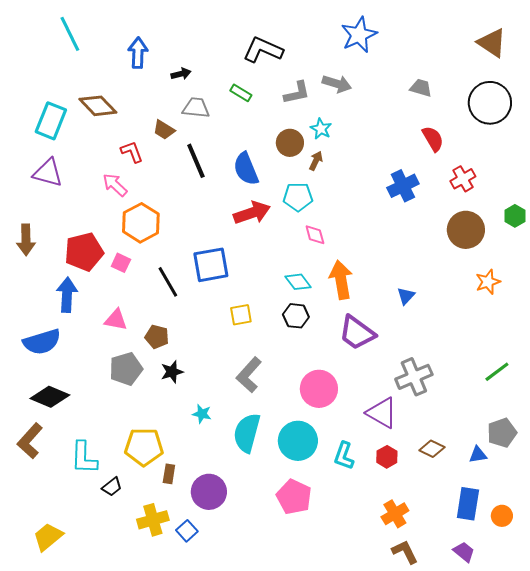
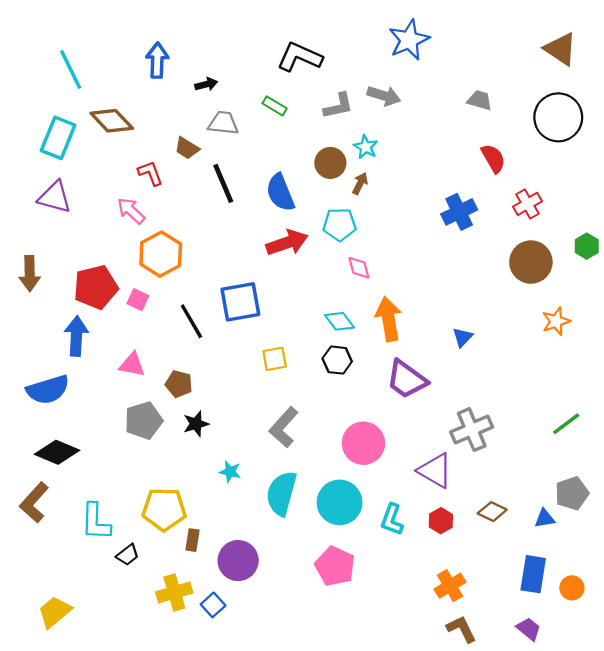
cyan line: (70, 34) -> (71, 69), moved

